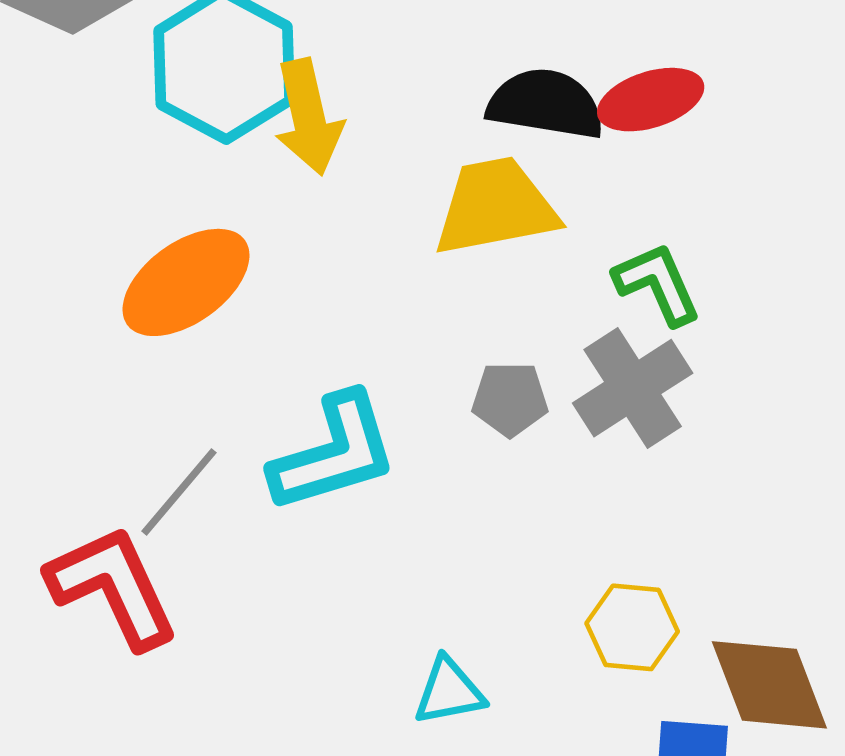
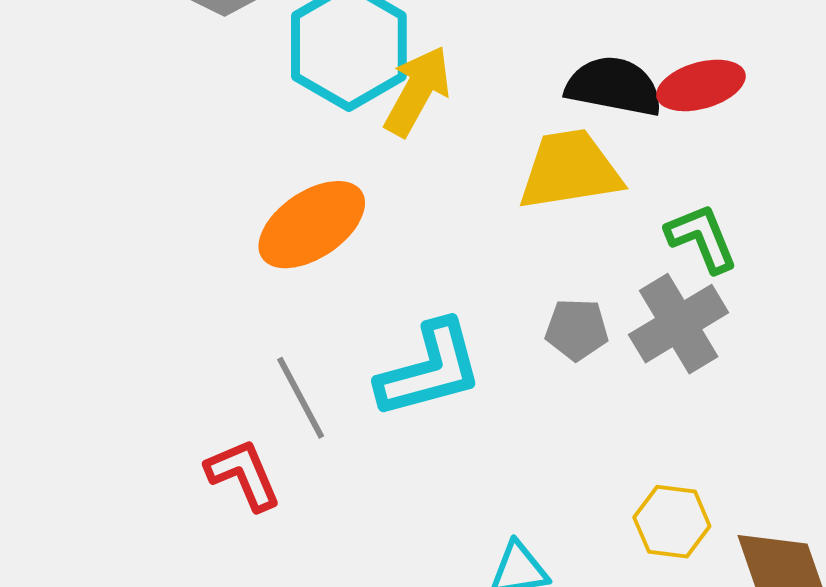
yellow arrow: (308, 117) -> (417, 91), turned -140
gray line: (179, 492) -> (301, 398), turned -70
red L-shape: (113, 587) -> (243, 475), size x0.7

